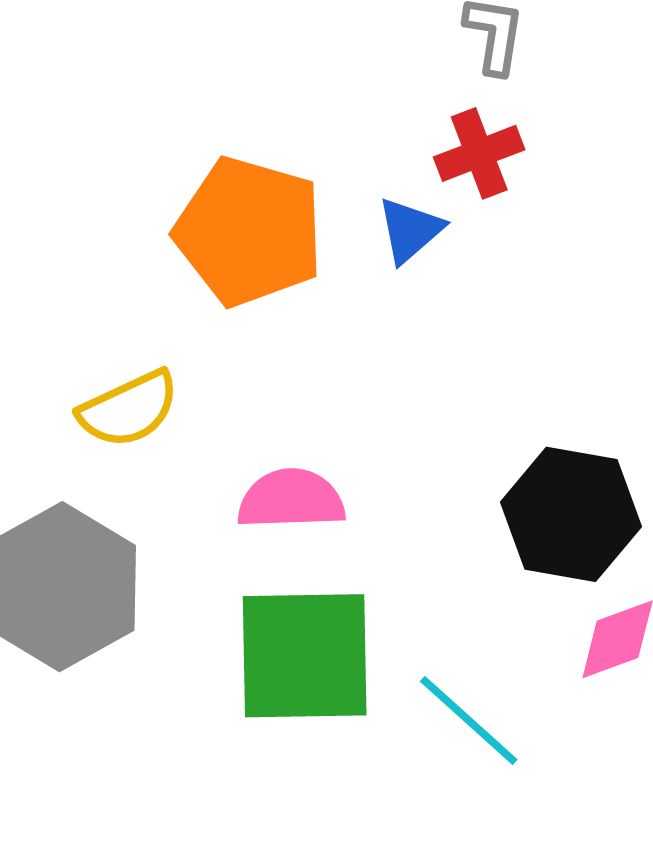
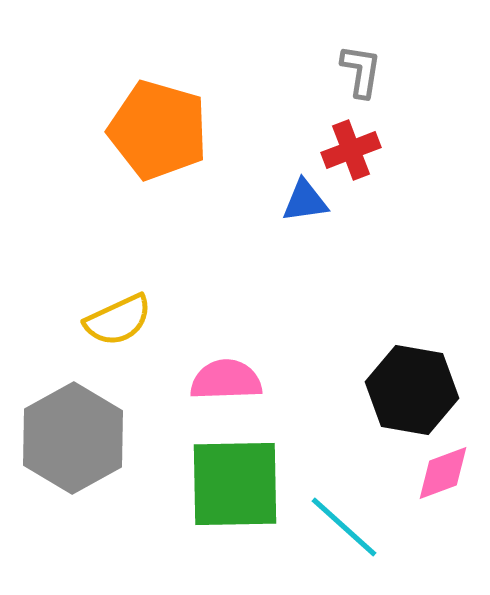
blue triangle: (410, 230) -> (305, 201), turned 33
orange pentagon: (249, 232) -> (158, 130), moved

